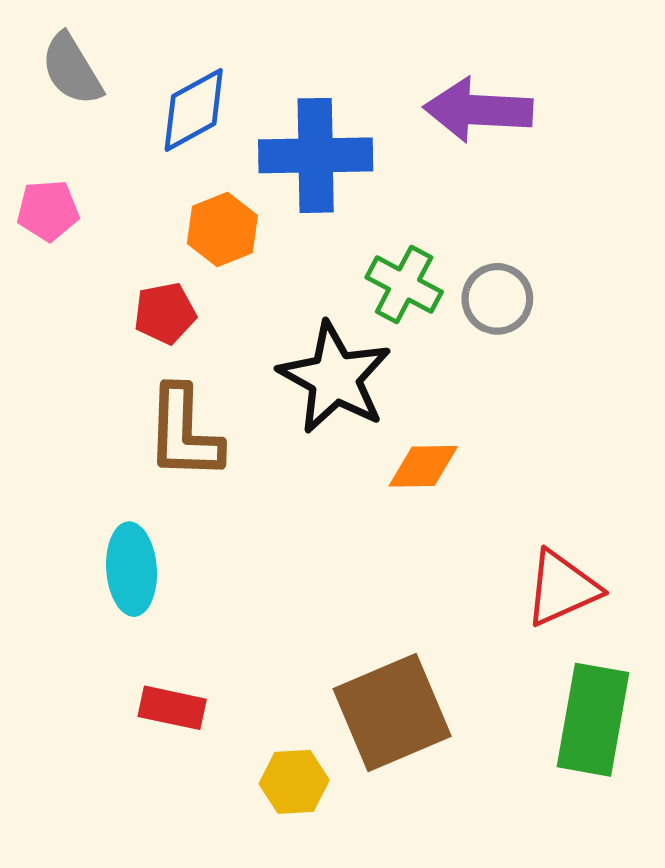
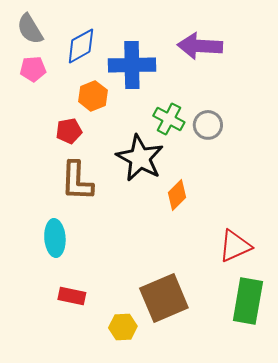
pink pentagon: (48, 210) -> (33, 69), moved
orange diamond: (423, 466) -> (177, 195), turned -44

